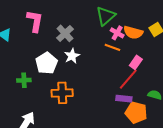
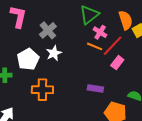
orange semicircle: (133, 33) -> (126, 20), moved, turned -126
red line: (128, 79) -> (113, 46), moved
purple rectangle: (124, 99) -> (95, 88), moved

